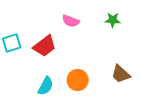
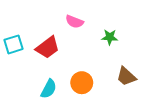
green star: (113, 20) -> (110, 37), moved

